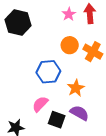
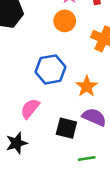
orange circle: (70, 45) -> (65, 21), moved
pink semicircle: (40, 104) -> (30, 109), moved

